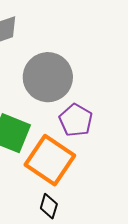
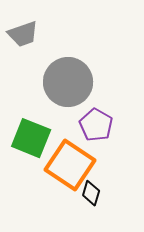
black diamond: (49, 206) -> (91, 193), moved

